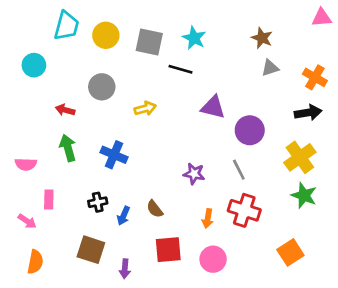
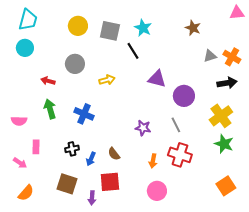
cyan trapezoid: (66, 26) -> (28, 20), moved
gray triangle: (270, 68) -> (210, 56), moved
black line: (180, 69) -> (133, 51), turned 42
red square: (168, 250) -> (110, 182), moved
orange square: (290, 252) -> (226, 186), moved
orange semicircle: (35, 262) -> (26, 193), turned 30

